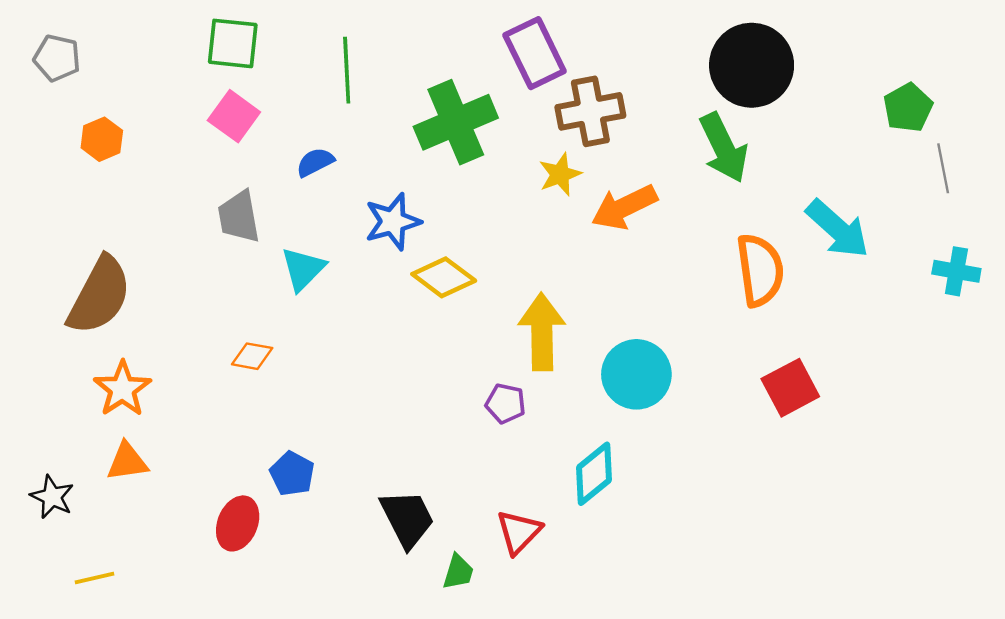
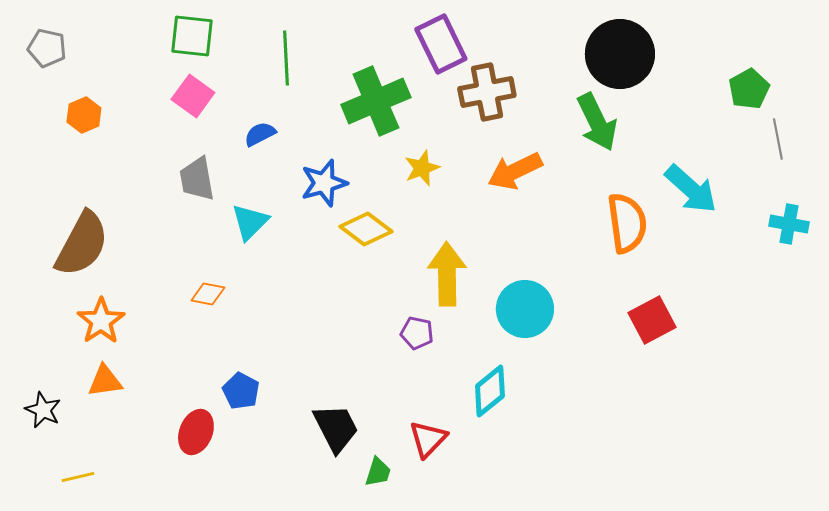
yellow star: (560, 174) -> (422, 168), moved

